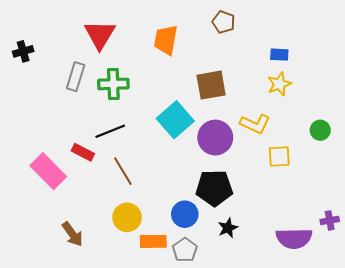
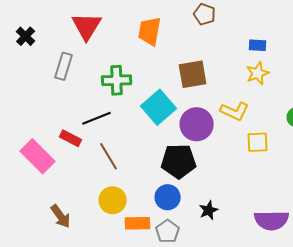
black cross: (23, 51) -> (26, 36), moved, turned -30
green cross: (113, 84) -> (117, 80), moved
black pentagon: (214, 188) -> (179, 161), moved

